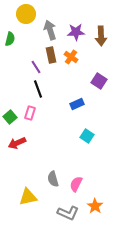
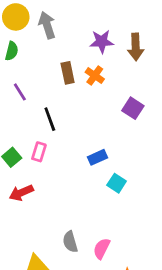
yellow circle: (26, 14) -> (16, 17), moved
gray arrow: (50, 30) -> (47, 25), moved
purple line: (36, 67) -> (20, 92), moved
blue rectangle: (77, 104) -> (97, 157), moved

